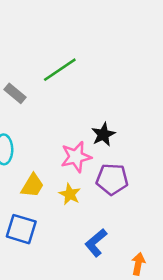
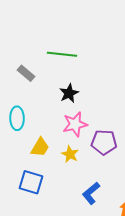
green line: (60, 70) -> (62, 54), turned 40
black star: (103, 134) -> (69, 93), moved

